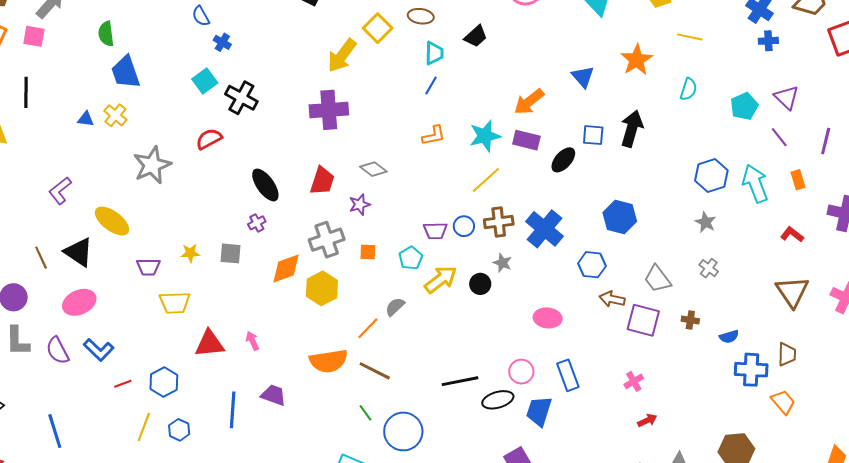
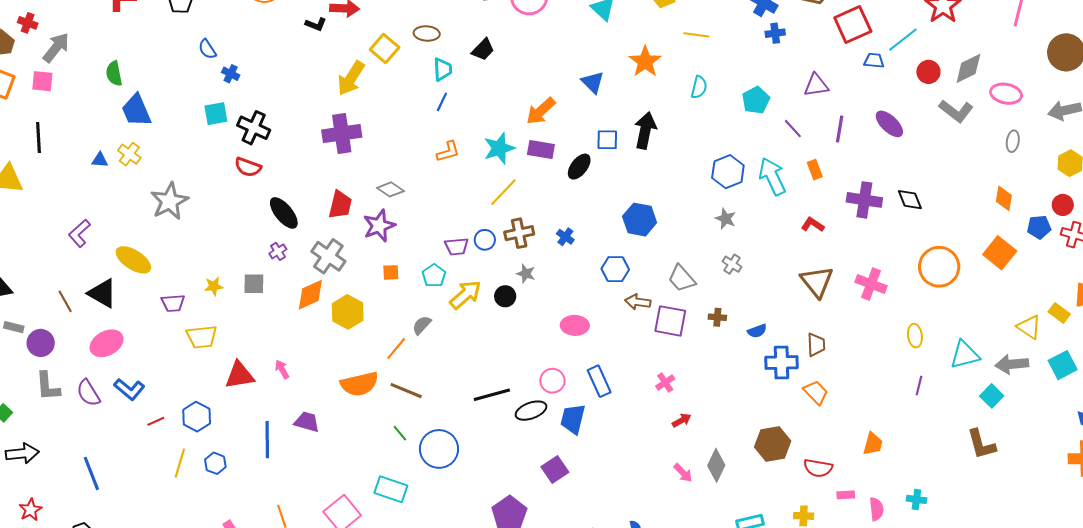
cyan square: (205, 81) -> (216, 114), turned 30
purple triangle: (787, 97) -> (816, 85), moved, turned -48
red semicircle: (209, 139) -> (248, 167), moved, turned -128
purple star: (360, 205) -> (379, 226), size x1.5
blue cross: (545, 229) -> (565, 237), size x0.5
gray cross: (327, 240) -> (328, 256), moved, turned -32

